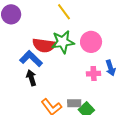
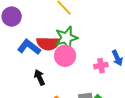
pink circle: (91, 42) -> (65, 56), moved
blue L-shape: (31, 59) -> (29, 47), moved

